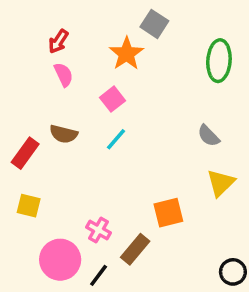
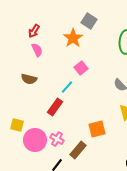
pink square: (112, 99) -> (81, 68), moved
brown semicircle: (64, 134) -> (29, 79), moved
red rectangle: (25, 153) -> (55, 107), moved
pink circle: (60, 260) -> (35, 140), moved

